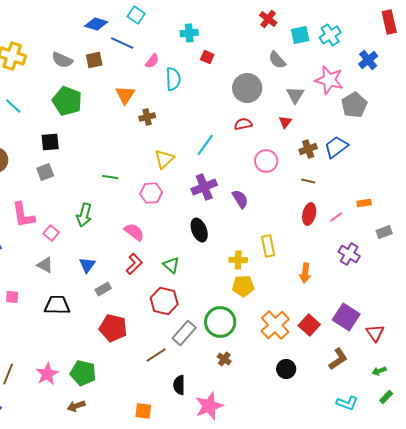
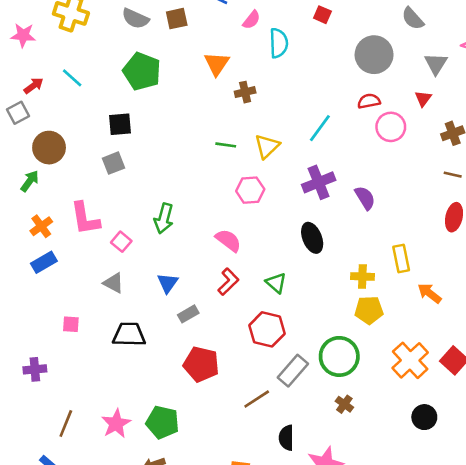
pink circle: (266, 161) -> (391, 127), moved
green line: (110, 177) -> (226, 145), moved
orange arrow: (305, 273) -> (430, 293), moved, turned 120

